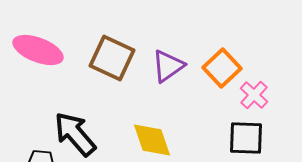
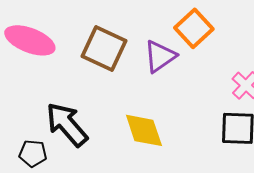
orange square: (222, 68) -> (194, 28), moved

